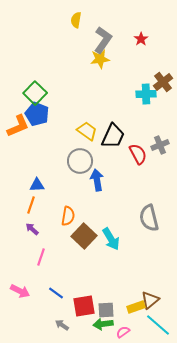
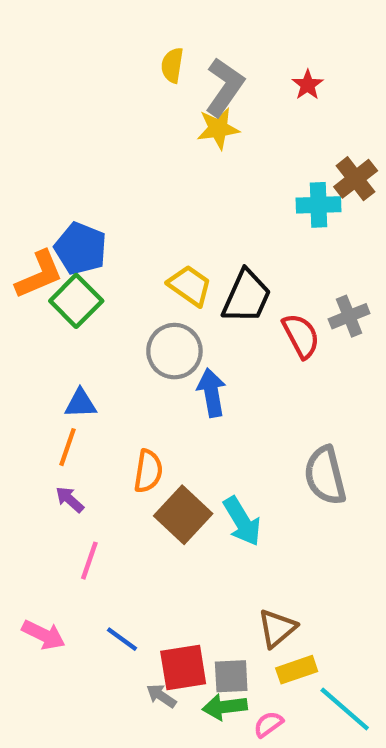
yellow semicircle: (76, 20) -> (172, 65), moved
green square: (35, 93) -> (76, 301), moved
brown triangle: (150, 300) -> (277, 628), moved
gray arrow: (62, 325) -> (161, 696), moved

